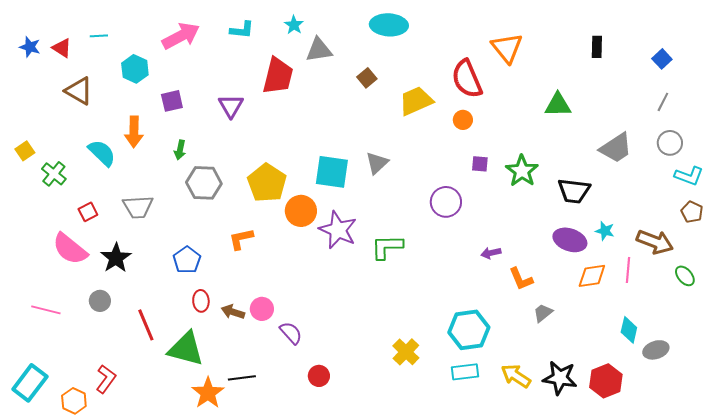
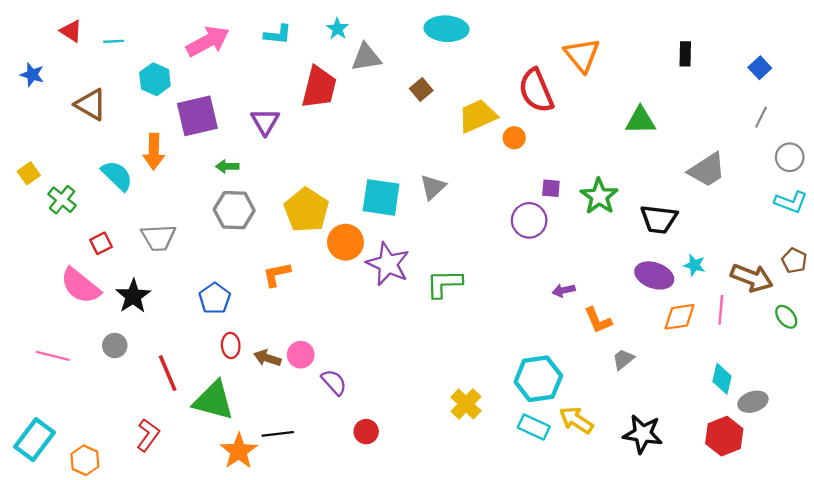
blue star: (30, 47) -> (32, 75), moved
red triangle: (62, 48) -> (71, 31), moved
purple square: (172, 101) -> (197, 116), size x1.6
orange circle: (463, 120) -> (514, 138), moved
gray circle: (670, 143) -> (790, 157), moved
green arrow: (180, 150) -> (227, 166), moved, turned 78
purple circle: (446, 202) -> (529, 220), moved
brown pentagon: (692, 212) -> (794, 261), moved
cyan rectangle: (465, 372) -> (534, 427), turned 32
yellow arrow: (516, 376) -> (576, 420), moved
red L-shape: (106, 379) -> (148, 435), moved
red hexagon: (606, 381) -> (724, 436), moved

